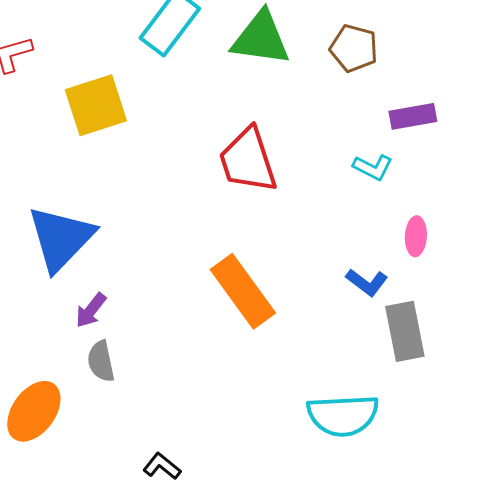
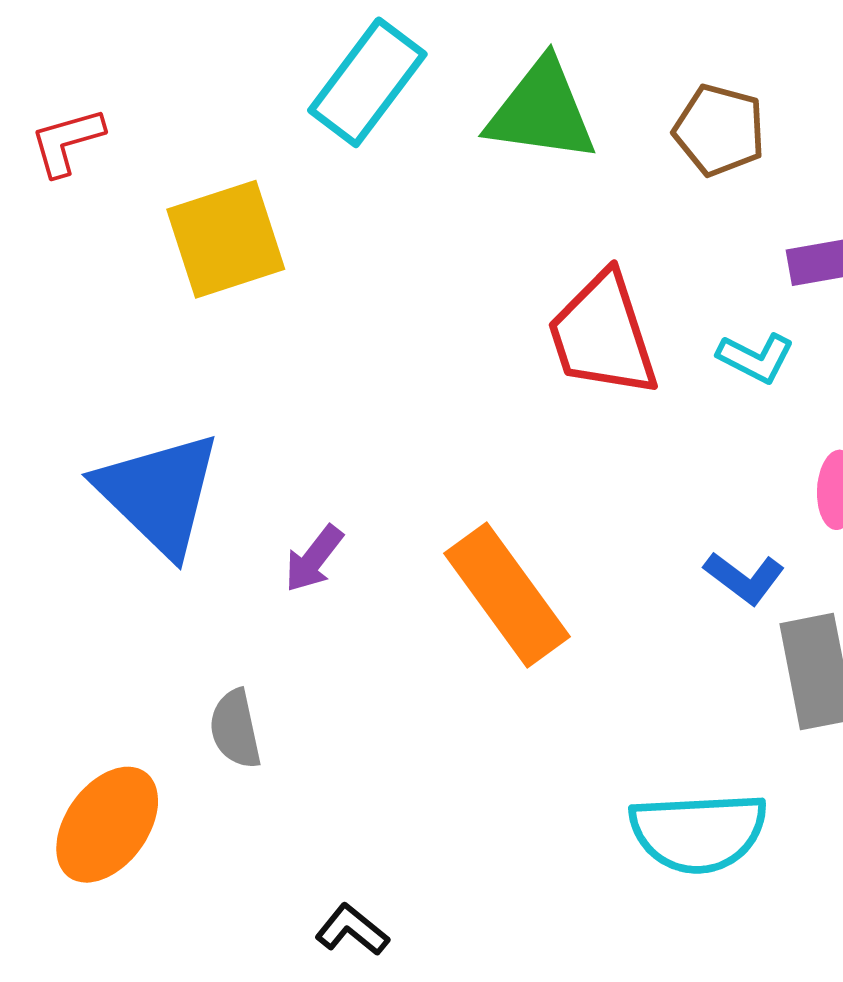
red trapezoid: (248, 160) -> (603, 335), moved
blue triangle: (61, 238) -> (159, 494), turned -30
purple arrow: (91, 310) -> (314, 559), moved

